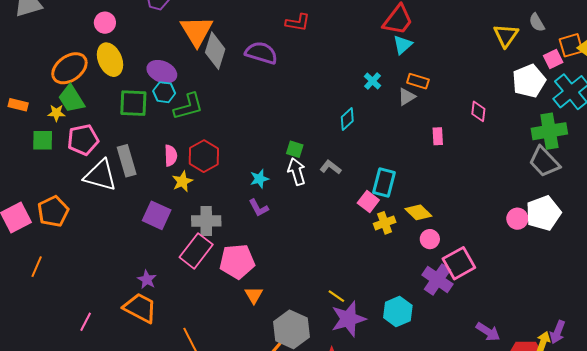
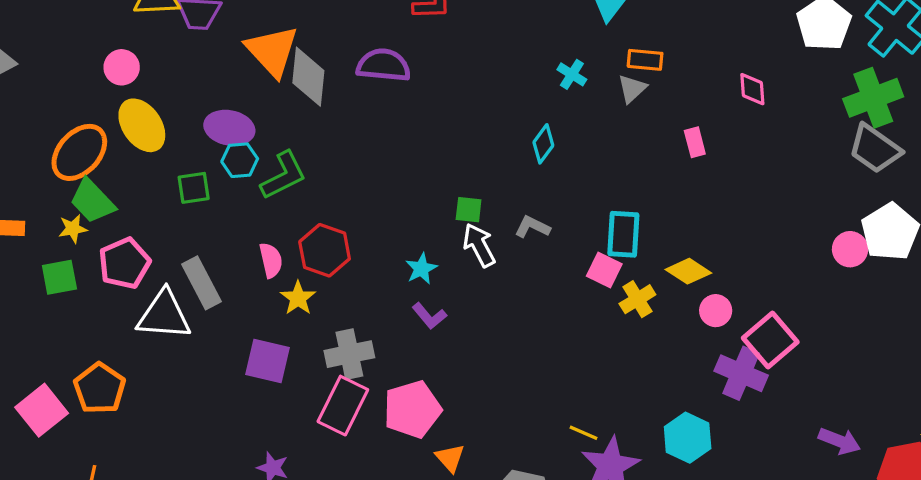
green square: (133, 103) -> (194, 188), size x0.7

